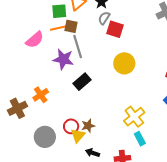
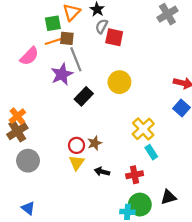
purple star: (63, 59) -> (62, 74), turned -30
yellow circle: (124, 63) -> (119, 82), moved
orange cross: (41, 95) -> (17, 116), moved
yellow triangle: (78, 136) -> (77, 163), moved
gray circle: (45, 137) -> (28, 161), moved

